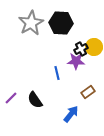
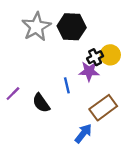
brown rectangle: (88, 92) -> (103, 108), size x1.6
purple line: (11, 98) -> (13, 94), moved
black semicircle: (35, 100) -> (41, 103), moved

